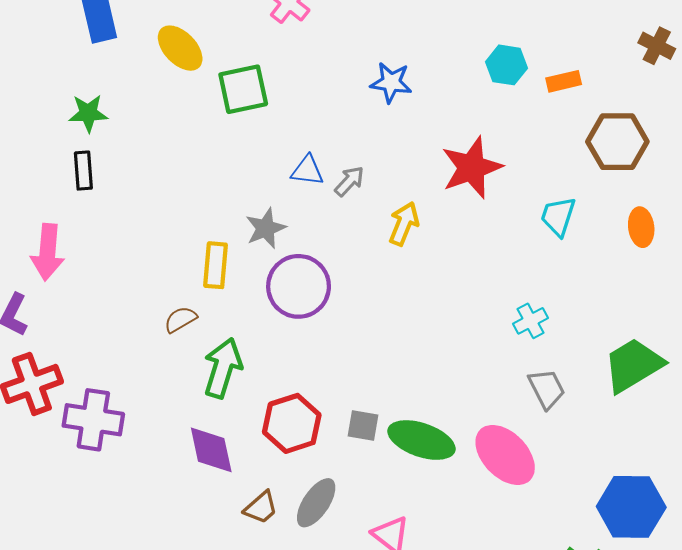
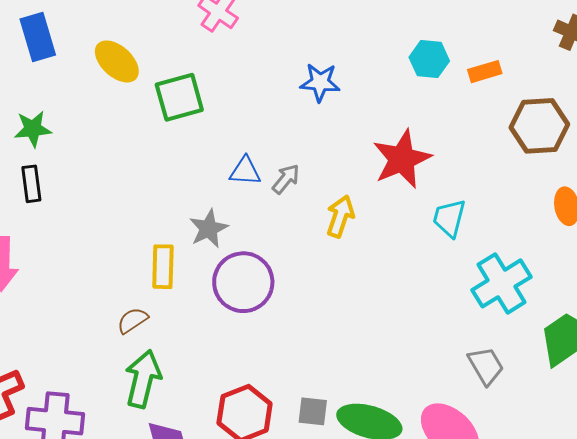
cyan trapezoid: (558, 216) -> (449, 218), moved
cyan cross: (531, 321) -> (501, 283), moved, size x1.8
green arrow: (223, 368) -> (143, 379), moved

